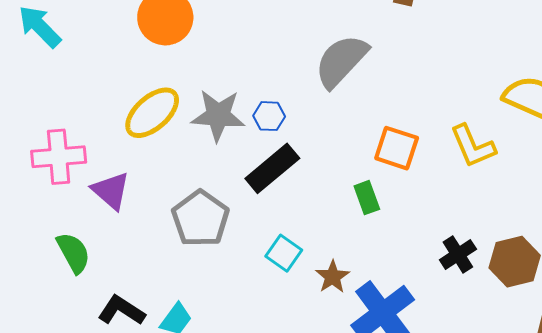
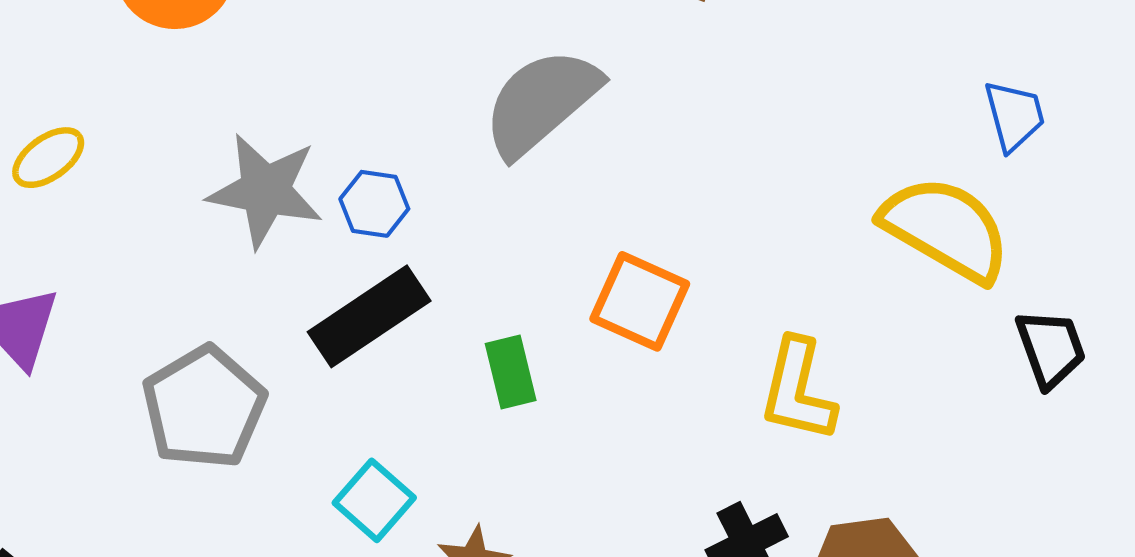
yellow ellipse: (152, 113) -> (48, 158), moved, size x0.6
yellow L-shape: (473, 146) -> (798, 390), moved, turned 30
green rectangle: (367, 198) -> (511, 372), moved

